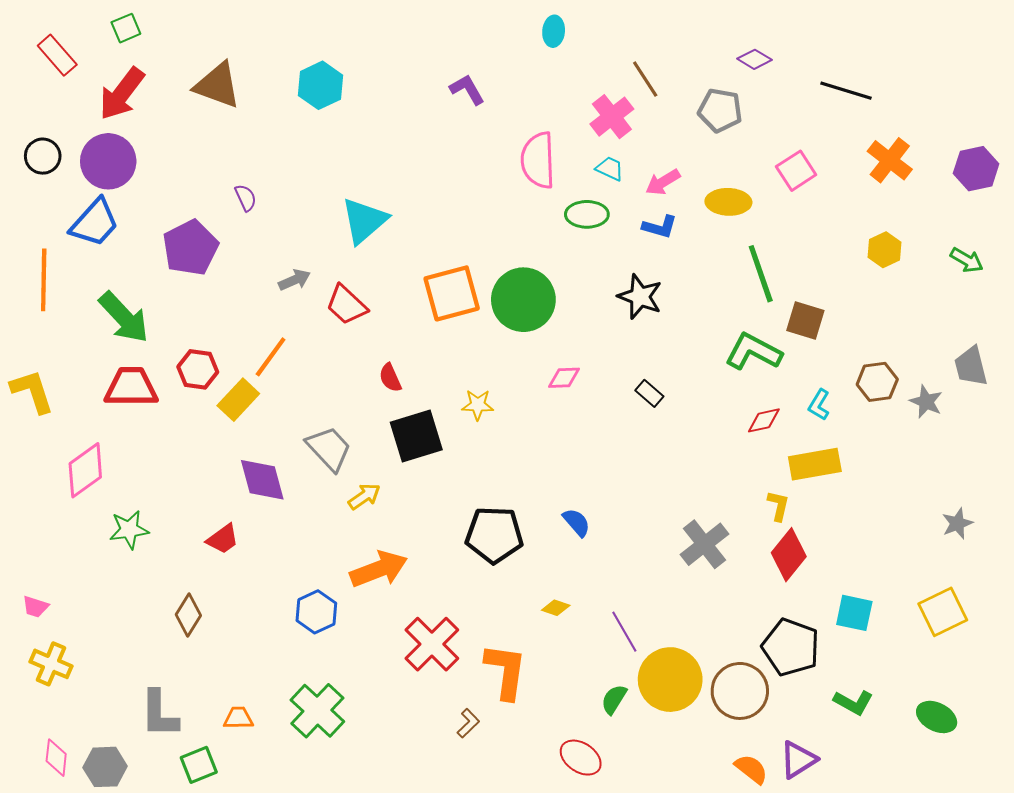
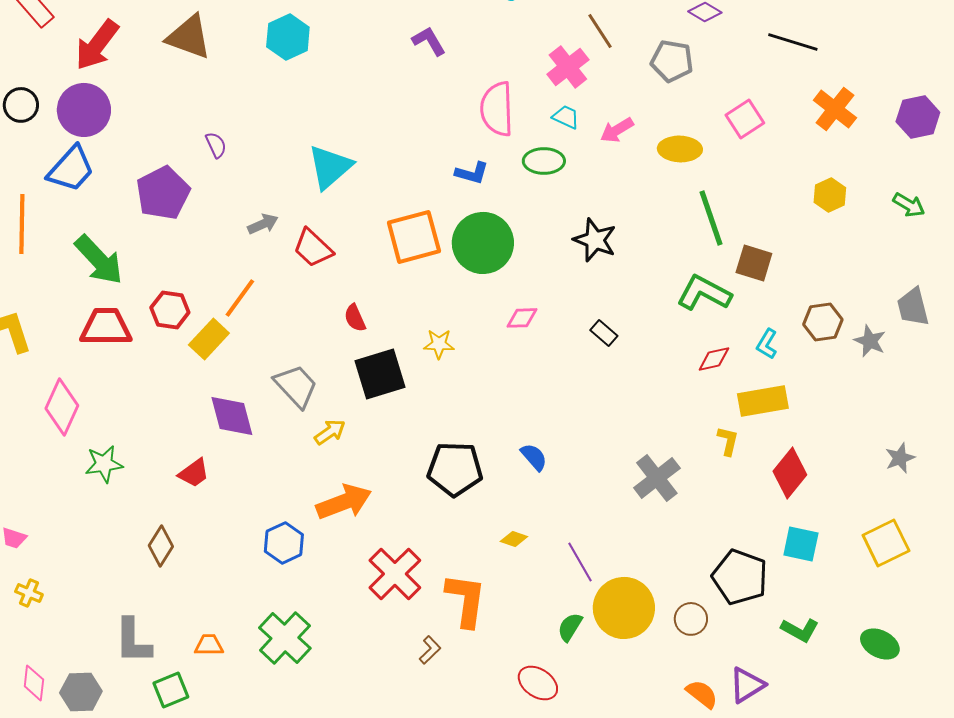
blue L-shape: (660, 227) -> (472, 173), moved
pink diamond: (85, 470) -> (62, 407), turned -30
red diamond: (789, 555) -> (790, 473), moved
yellow cross: (51, 664) -> (29, 593), size x0.7
brown circle: (740, 691) -> (691, 619), size x0.6

